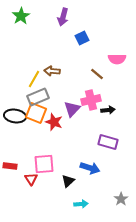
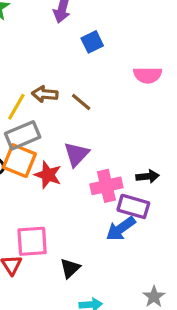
brown line: (97, 74) -> (81, 102), moved
pink cross: (91, 100) -> (106, 186), moved
black arrow: (108, 110) -> (148, 176), moved
blue arrow: (90, 168) -> (121, 229), moved, turned 126

